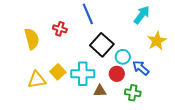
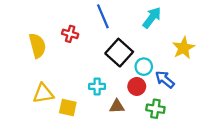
cyan arrow: (142, 15) -> (152, 18), moved
yellow square: (58, 72) -> (68, 108), moved, turned -35
cyan cross: (83, 74) -> (97, 86), size x0.6

